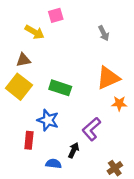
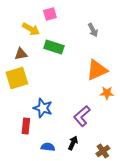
yellow square: (19, 87) -> (17, 78), turned 35
green rectangle: (60, 88) -> (54, 47), moved
black arrow: (74, 150) -> (73, 143), moved

